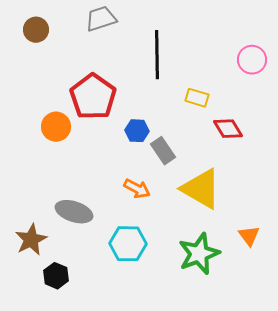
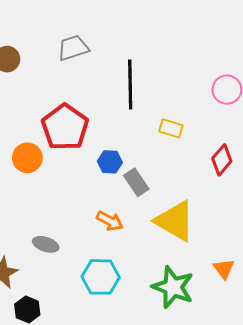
red diamond: (228, 129) -> (222, 160), moved, turned 72
gray ellipse: (74, 212) -> (46, 244), size x0.7
green star: (199, 254) -> (173, 287), turned -30

